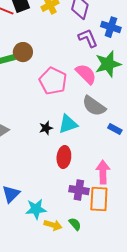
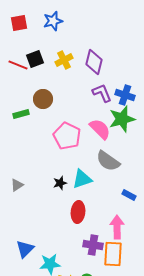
blue cross: (111, 27) -> (125, 95), moved
brown circle: (23, 52) -> (43, 99), moved
blue rectangle: (115, 129) -> (129, 195), moved

